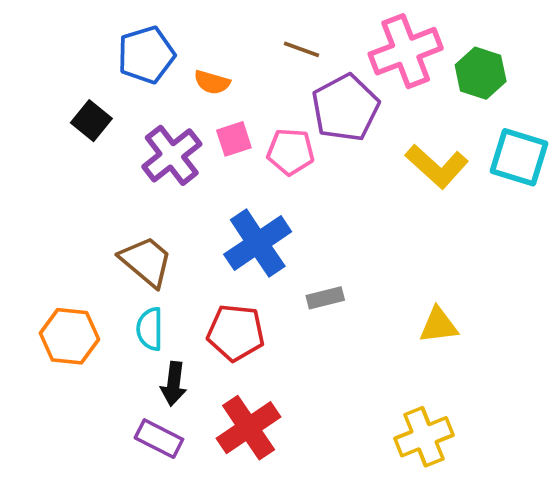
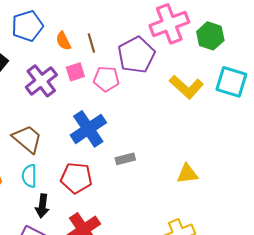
brown line: (302, 49) -> (91, 43), moved, turned 54
orange semicircle: (212, 82) -> (63, 41), turned 48

